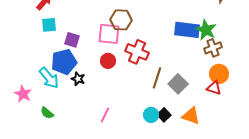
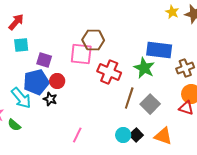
green star: (206, 30) -> (144, 68), moved
red circle: (108, 61) -> (57, 81), moved
green semicircle: (47, 113) -> (14, 125), moved

